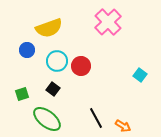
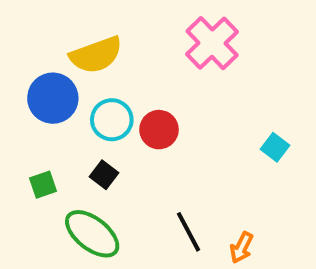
blue circle: (27, 50) -> (53, 98), size x1.6
orange arrow: (123, 126) -> (242, 248), turned 84

